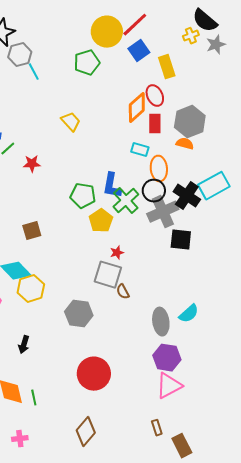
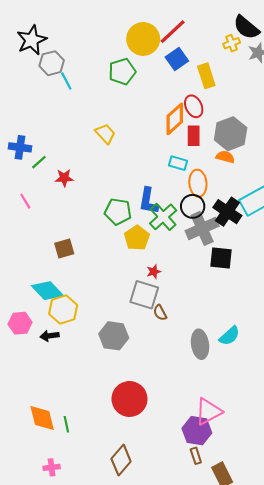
black arrow: (24, 345) -> (49, 336), moved, turned 66
purple hexagon: (167, 358) -> (197, 431), moved

